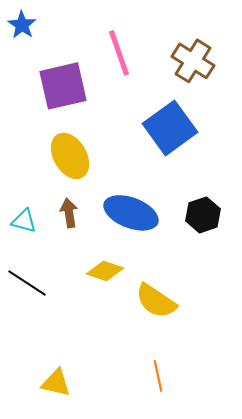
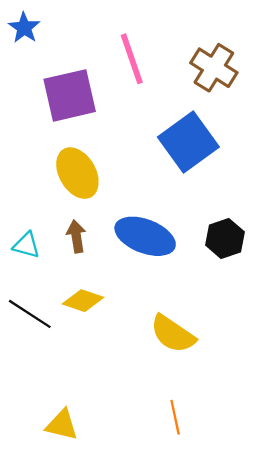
yellow diamond: (105, 271) -> (83, 301), moved

